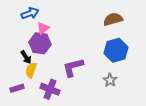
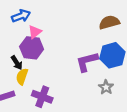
purple L-shape: (73, 67) -> (87, 62), moved

